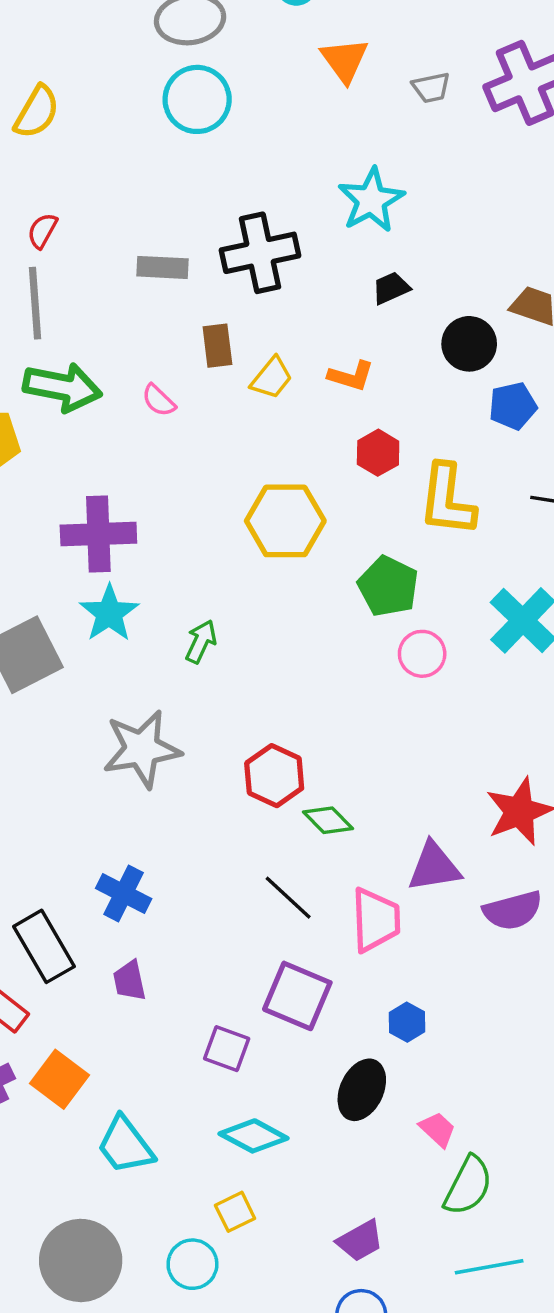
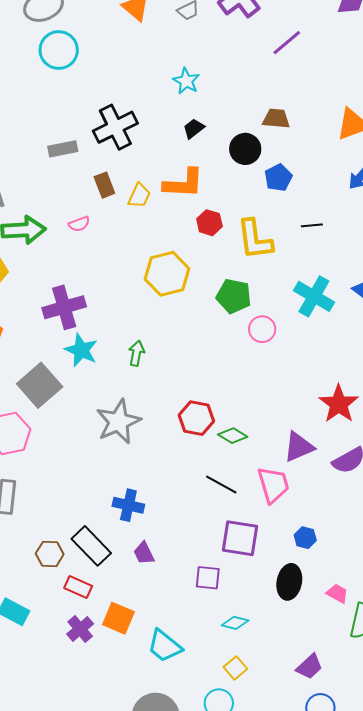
cyan star: (371, 200) -> (186, 81), moved, size x0.7
orange L-shape: (351, 376) -> (184, 183), size x1.6
pink semicircle: (159, 400) -> (79, 224), turned -50
cyan diamond: (254, 1136) -> (235, 623), size x0.7

